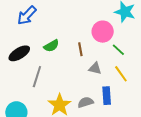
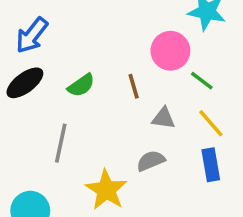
black ellipse: (19, 53) -> (25, 83), moved
blue rectangle: (107, 96) -> (211, 165), moved
gray semicircle: (86, 102) -> (151, 161), moved

